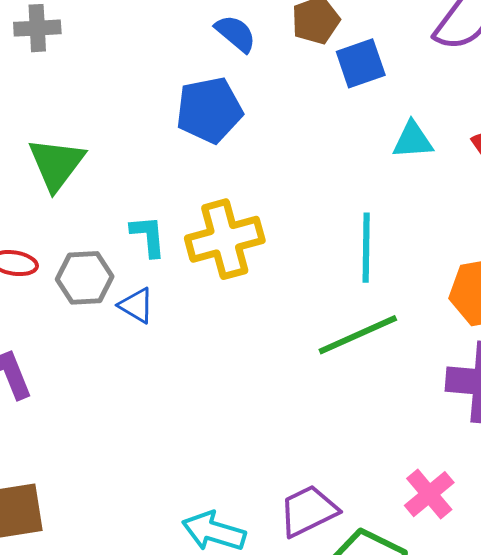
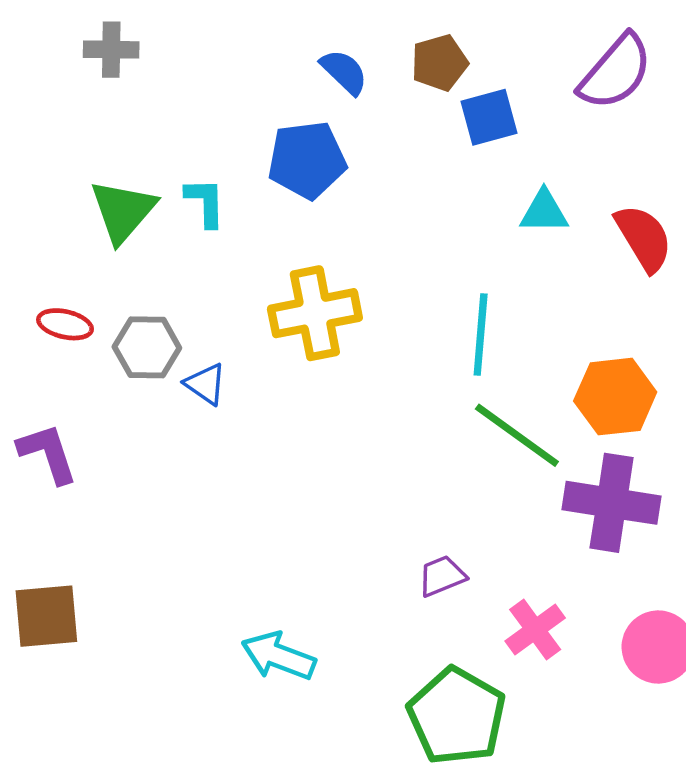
cyan L-shape: (148, 236) -> (205, 202), moved
green line: (358, 335) -> (517, 435), moved, turned 56
purple trapezoid: (308, 511) -> (442, 576), moved, size x0.7

